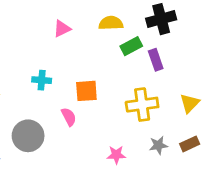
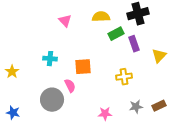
pink triangle: (62, 29) -> (65, 21), turned -48
yellow triangle: (190, 103) -> (159, 56), moved
yellow cross: (142, 105) -> (124, 77), size x0.7
gray circle: (28, 136) -> (52, 100), moved

